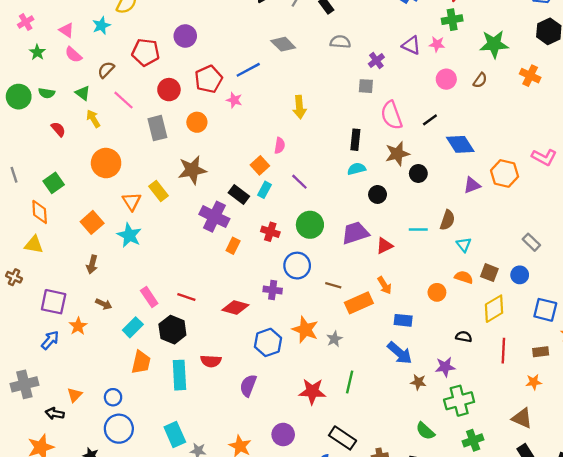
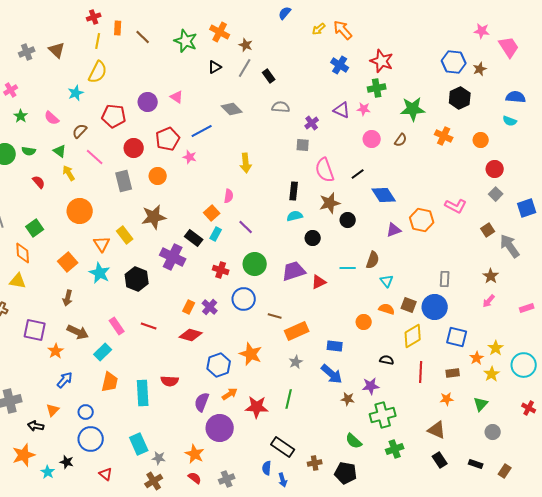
pink triangle: (66, 30) -> (177, 97), moved
gray rectangle: (531, 242) -> (445, 279), turned 49
orange rectangle: (233, 246) -> (189, 307), moved
blue circle: (520, 275) -> (435, 307), size x1.6
orange arrow: (385, 285) -> (230, 394), moved, turned -91
purple cross: (273, 290) -> (210, 307), moved, turned 35
brown arrow: (104, 304) -> (78, 332), size x1.5
black hexagon: (172, 330) -> (137, 279), moved
gray star: (334, 339) -> (296, 362), moved
blue arrow: (50, 340) -> (65, 380), moved
purple circle: (283, 434) -> (220, 428), moved, size x1.4

